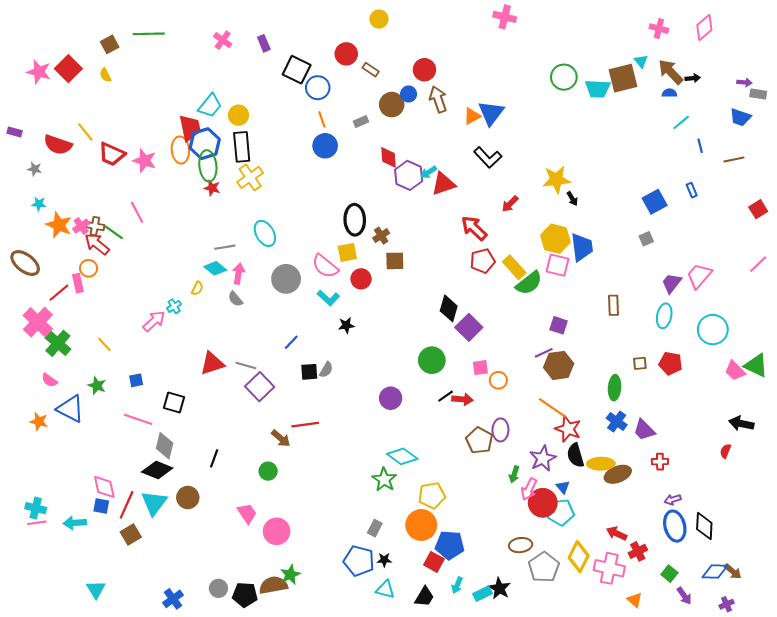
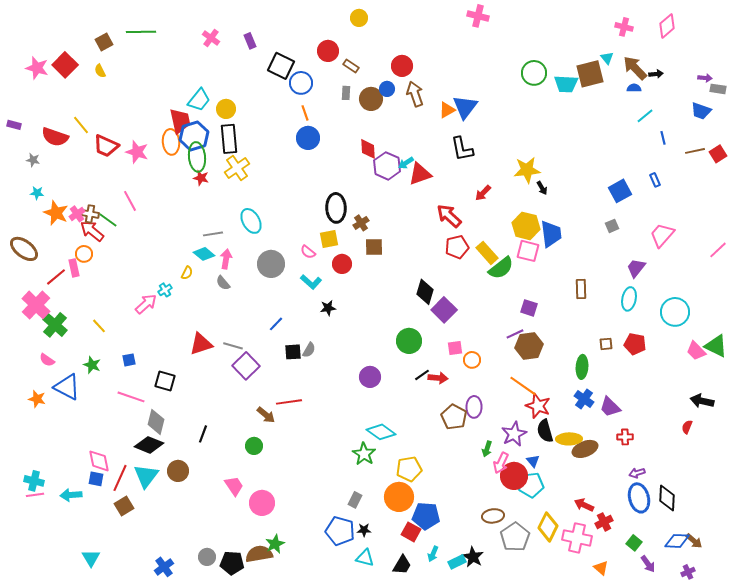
gray rectangle: (361, 121) -> (346, 93), moved, turned -64
black L-shape: (488, 157) -> (462, 149), turned 32
red square: (758, 209) -> (718, 154), moved
pink semicircle: (325, 266) -> (308, 252), size x0.6
pink trapezoid: (699, 276) -> (662, 235), moved

